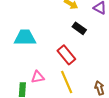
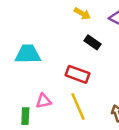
red rectangle: (66, 55) -> (77, 74), turned -30

